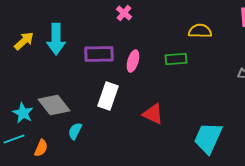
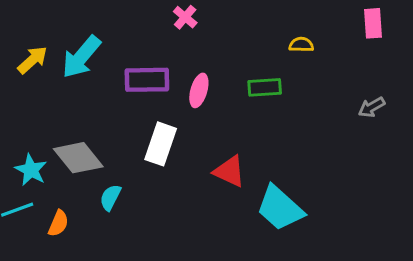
yellow semicircle: (200, 31) -> (301, 45), size x0.7
cyan arrow: (56, 39) -> (81, 57), turned 40
cyan trapezoid: (208, 138) -> (280, 208), moved, turned -72

